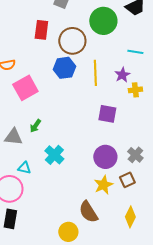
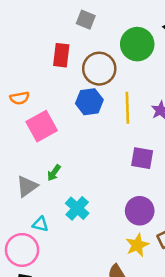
gray triangle: (13, 137) -> (27, 186), turned -42

